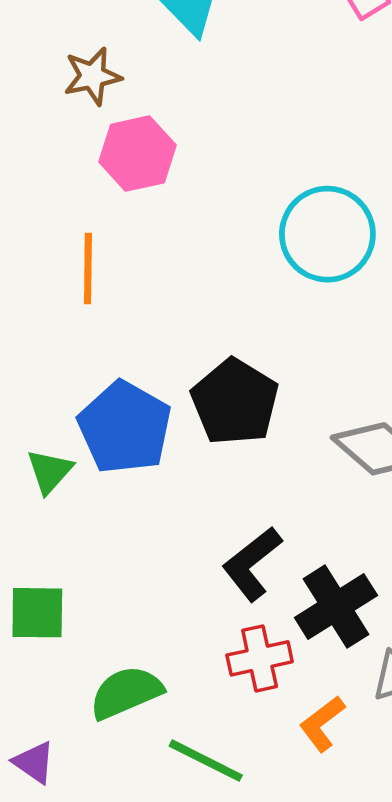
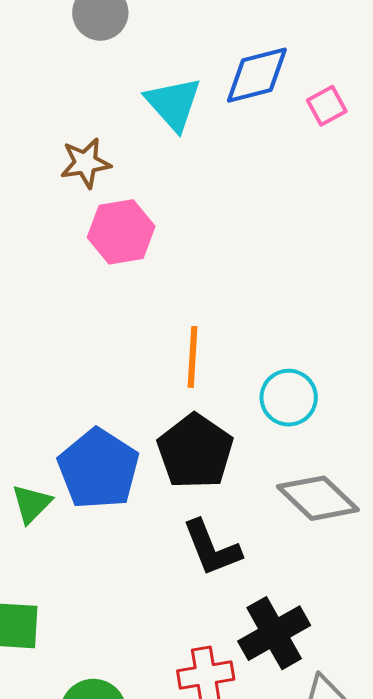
cyan circle: (327, 234) -> (289, 398), moved, size x0.7
orange line: (88, 268) -> (193, 357), moved
black L-shape: (252, 564) -> (212, 548), moved, turned -76

